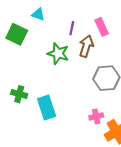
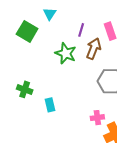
cyan triangle: (38, 14) -> (50, 14), turned 40
cyan rectangle: (47, 108) -> (50, 105), size x0.6

